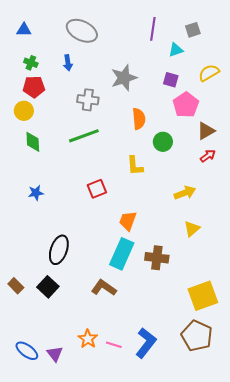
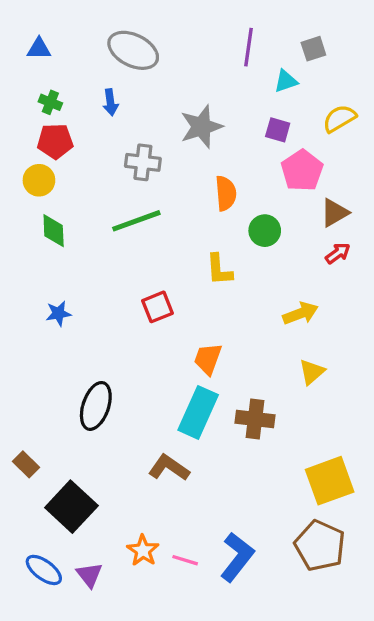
black square: (48, 287) -> (71, 507), moved, size x1.4

